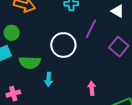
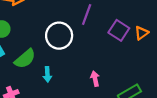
green semicircle: (30, 63) -> (25, 59), turned -35

